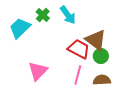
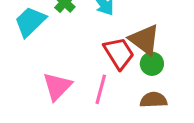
red trapezoid: (79, 49) -> (119, 53), turned 30
pink line: (78, 75) -> (101, 89), moved

